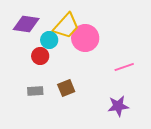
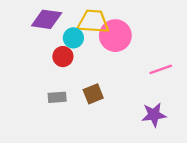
yellow trapezoid: (66, 26) -> (93, 22), turned -128

